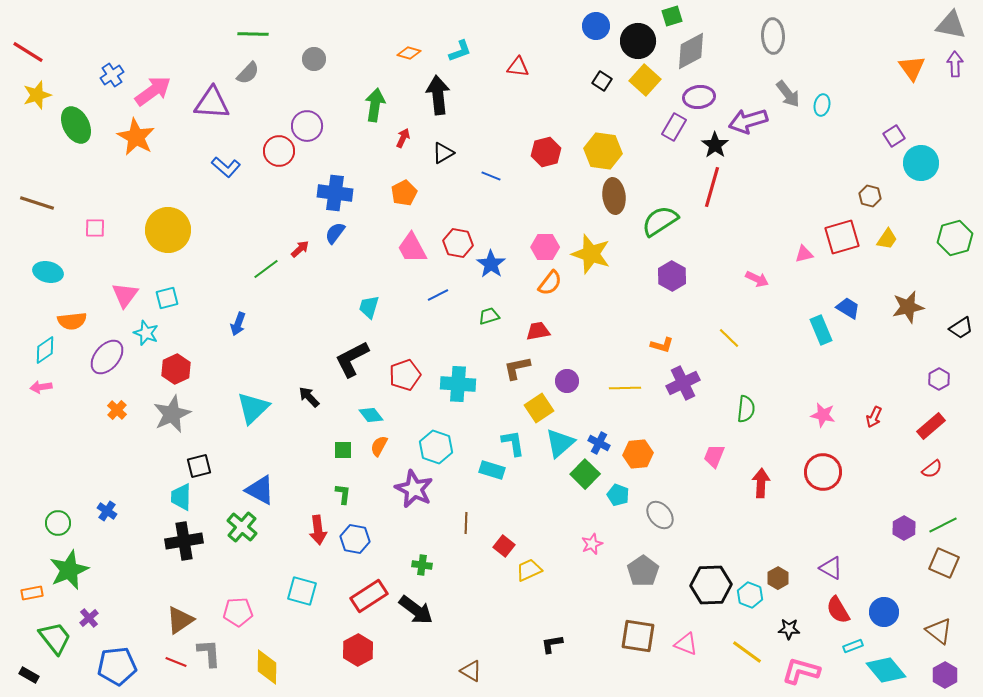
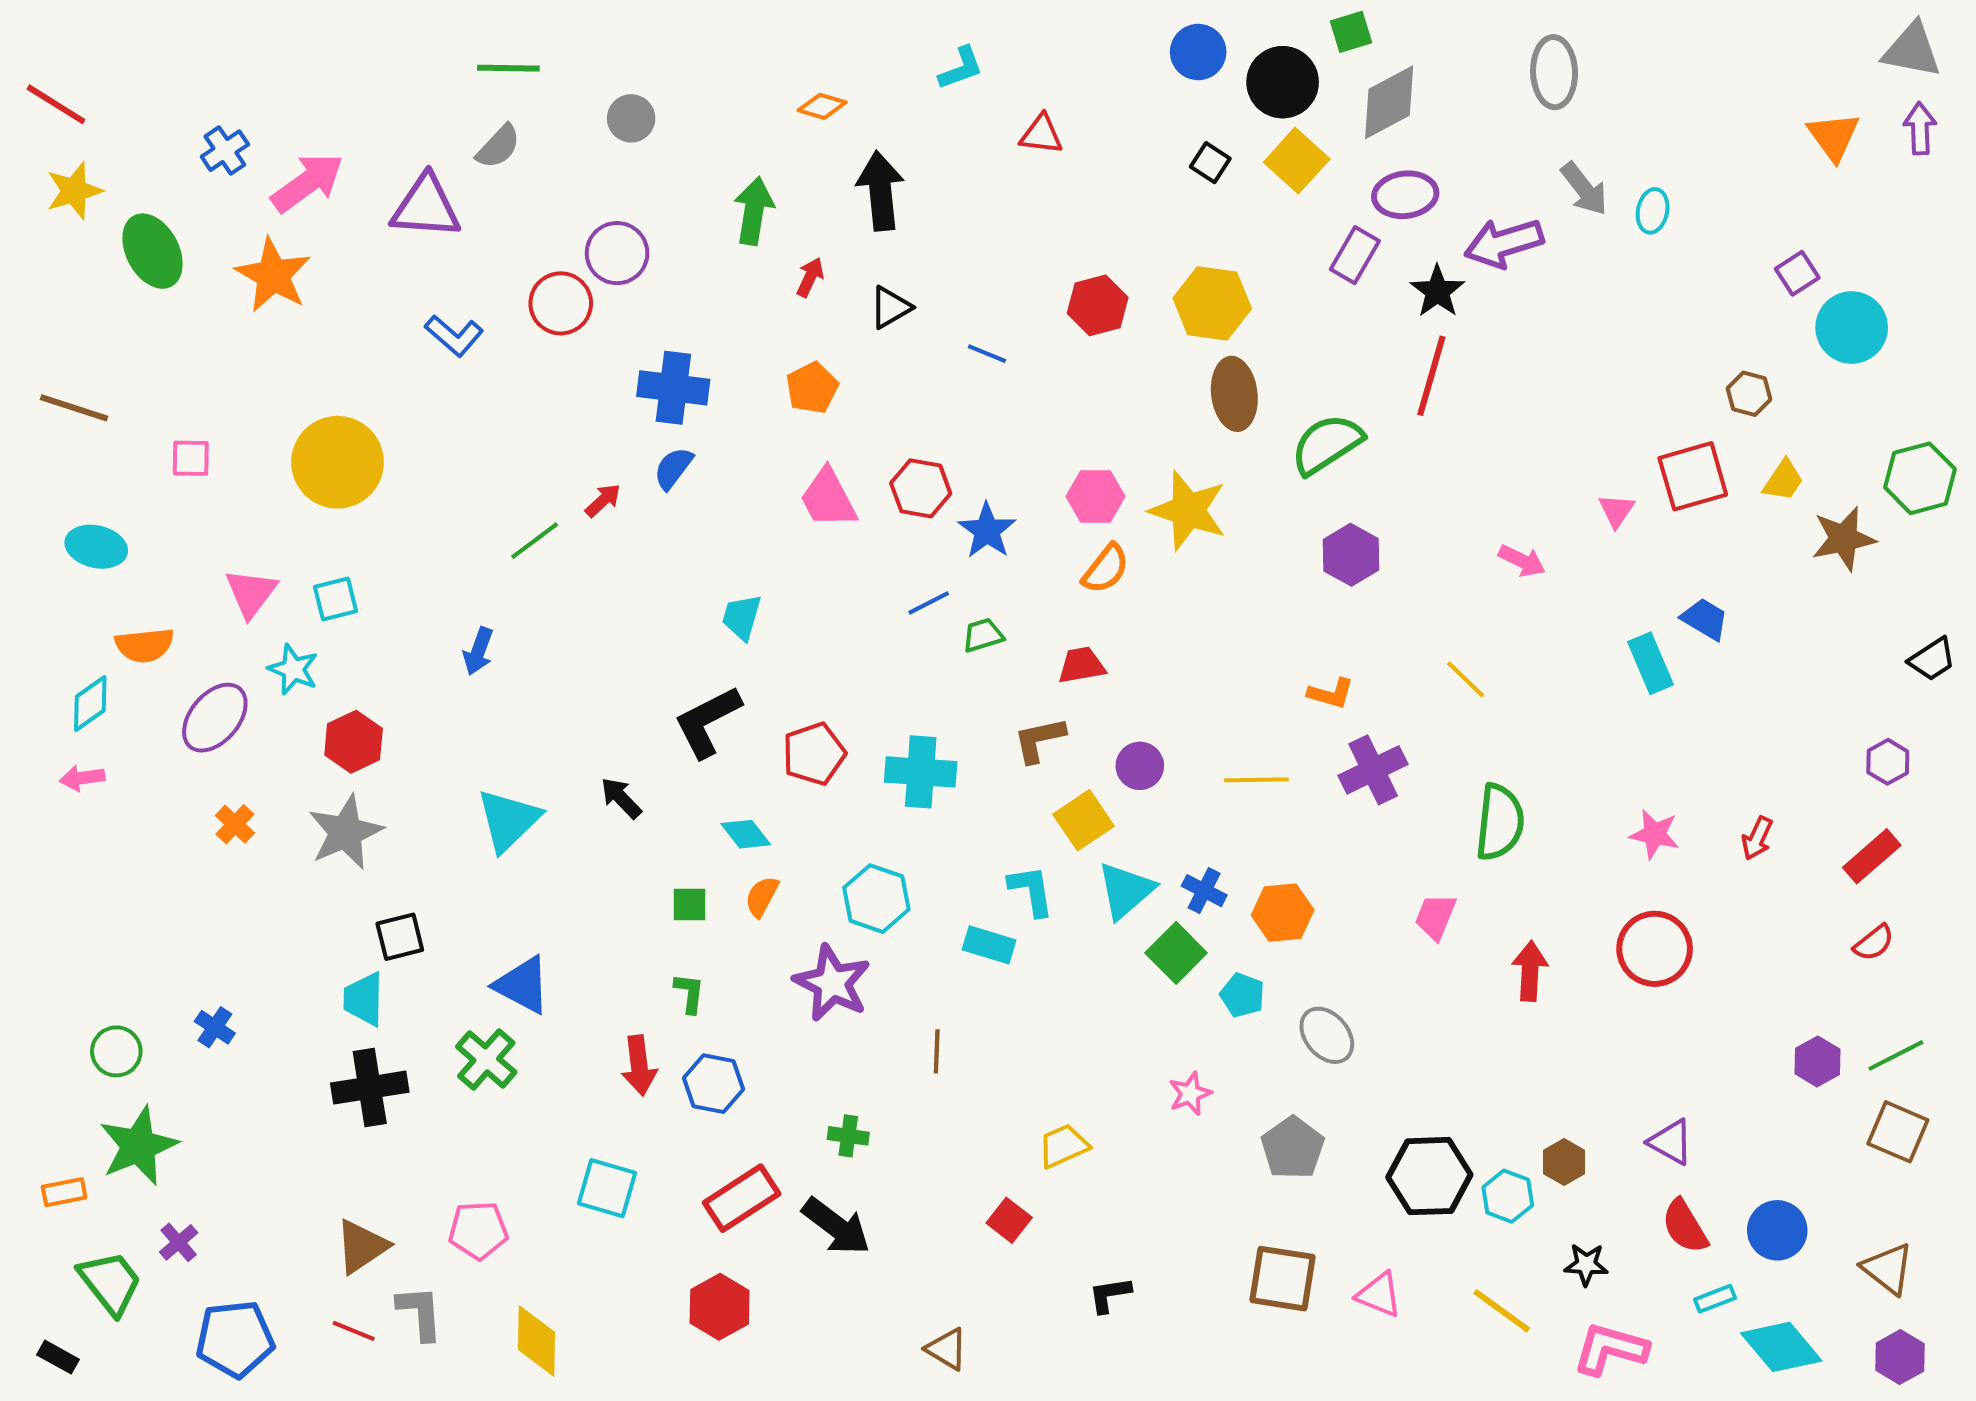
cyan L-shape: (460, 51) -> (961, 68), moved
pink triangle: (804, 254) -> (1616, 510), turned -42
blue line: (438, 295) -> (929, 603), moved
brown star: (908, 307) -> (1844, 539), moved
green semicircle: (746, 409) -> (1500, 822), size x1.4
red square: (504, 546) -> (1009, 1220), moved

